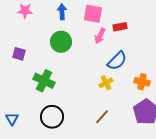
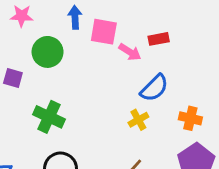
pink square: (93, 14) -> (104, 32), moved
pink arrow: (100, 36) -> (130, 52), turned -84
green circle: (61, 42) -> (48, 52), moved

